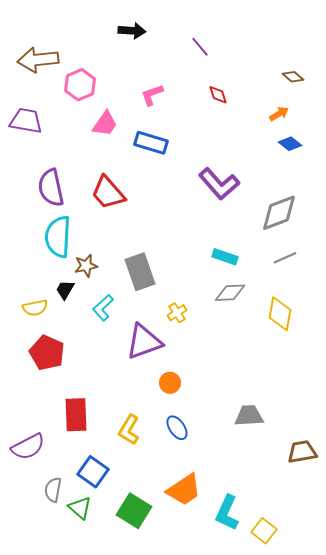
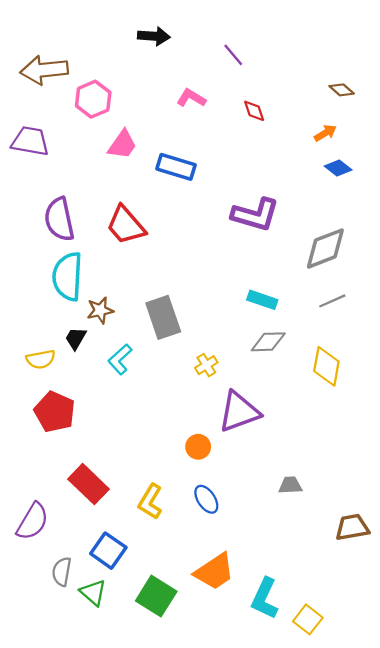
pink L-shape: (152, 95) -> (191, 98), moved, turned 50
purple L-shape: (219, 184) -> (255, 215), turned -33
purple triangle: (144, 342) -> (239, 412), moved
red rectangle: (76, 415) -> (89, 484), turned -44
gray trapezoid: (249, 416) -> (290, 485), size x0.7
purple semicircle: (28, 447) -> (33, 521), turned -32

